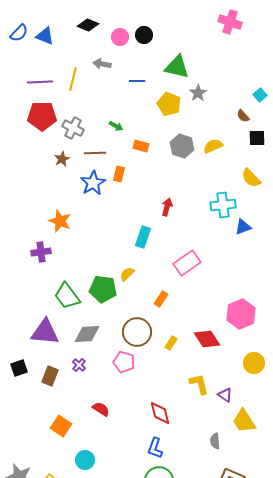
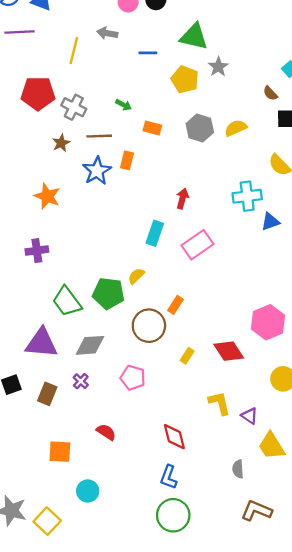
purple line: (40, 82) -> (19, 32), moved
orange star: (60, 221) -> (47, 196), moved
pink rectangle: (187, 263) -> (197, 245), moved
brown circle: (137, 332) -> (149, 326), moved
orange square: (61, 426) -> (60, 452), turned -30

